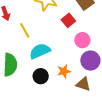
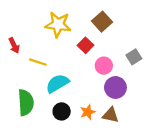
yellow line: (25, 30) -> (38, 62), turned -35
orange star: (64, 71) -> (88, 112), moved

